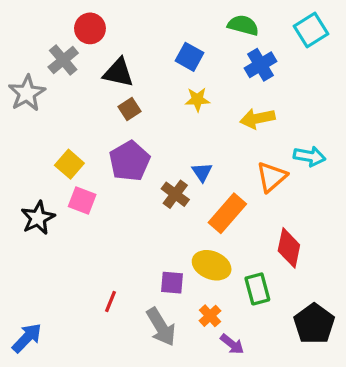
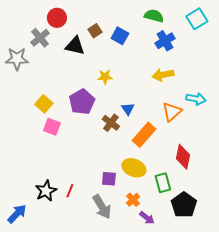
gray star: (27, 93) -> (17, 59), turned 30
yellow star: (197, 99) -> (105, 77), moved
brown square: (129, 109) -> (95, 31), moved
black star: (38, 218) -> (46, 191), moved
black pentagon: (314, 324) -> (184, 205), moved

